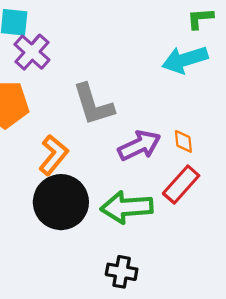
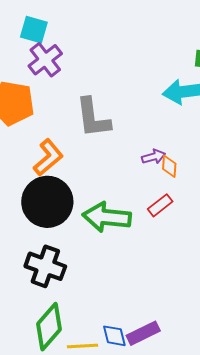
purple arrow: (139, 146) -> (154, 157), moved, size x0.6
red rectangle: (181, 185) -> (160, 205), size x0.7
black cross: (122, 272) -> (45, 266), moved, size x1.4

